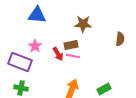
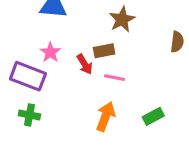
brown star: (83, 24) -> (122, 19), turned -30
pink line: (73, 56) -> (114, 78), moved

